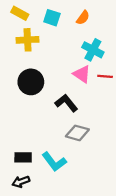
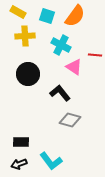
orange semicircle: (83, 18) -> (75, 16), size x1.6
cyan cross: (93, 50) -> (61, 45), moved
red line: (105, 76) -> (95, 55), moved
cyan L-shape: (54, 162) -> (51, 161), moved

